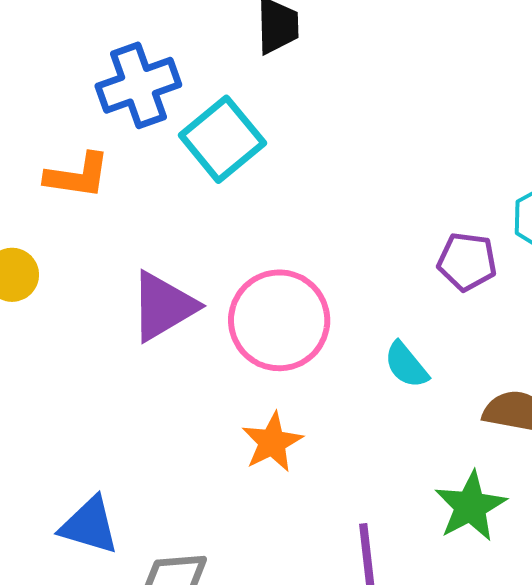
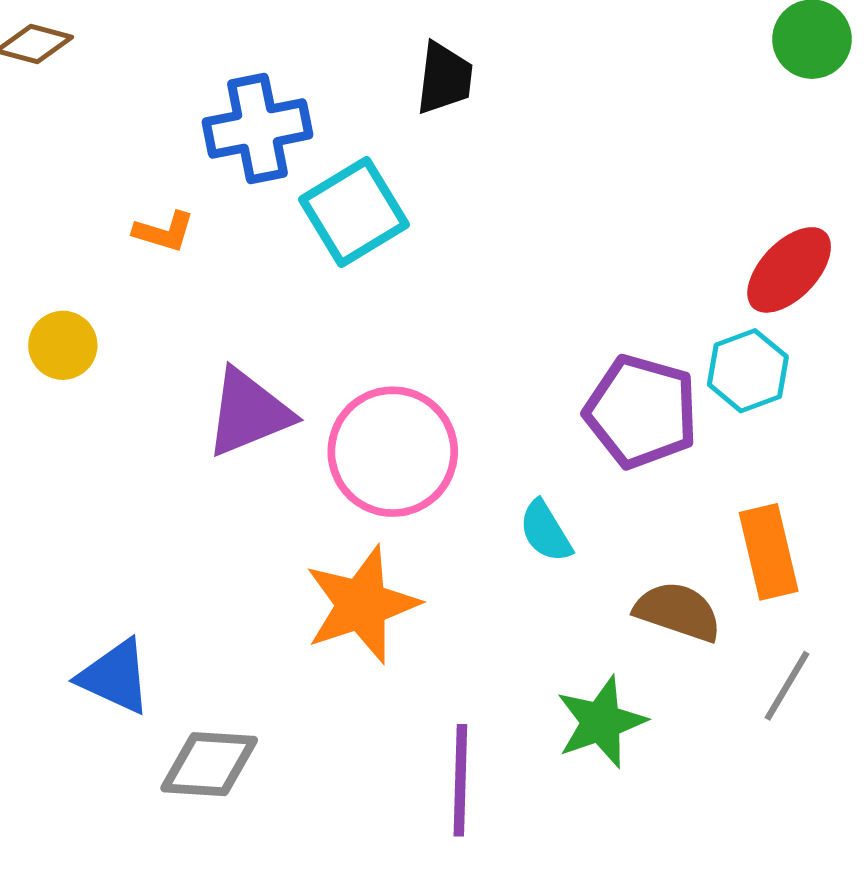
orange L-shape: (77, 176) -> (164, 232), size x0.7
purple pentagon: (467, 262) -> (641, 411), size x1.5
orange star: (272, 442) -> (362, 605), size x1.5

